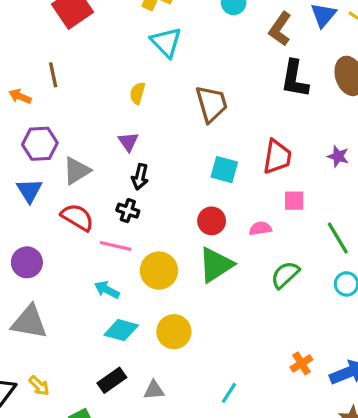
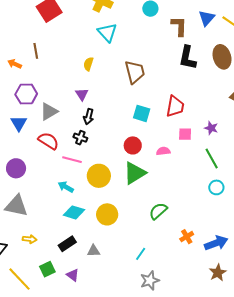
brown L-shape: (280, 29) -> (179, 26), turned 145
purple star: (338, 156) -> (211, 128), moved
green semicircle: (285, 275) -> (158, 211), moved
yellow arrow: (39, 386) -> (30, 239), moved, turned -40

